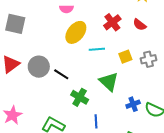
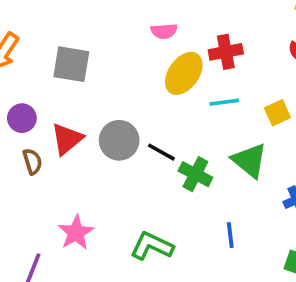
red cross: (112, 22) -> (226, 52), moved, turned 30
green cross: (80, 97) -> (195, 174), moved

